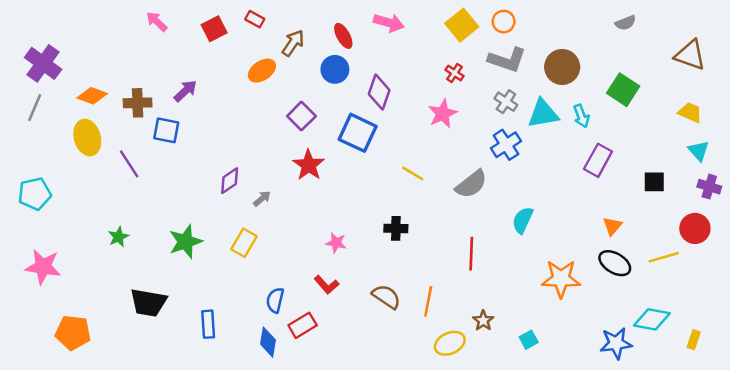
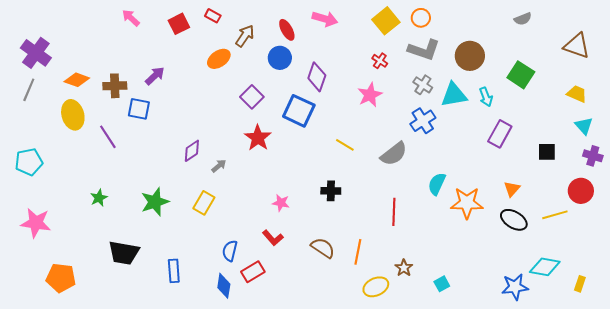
orange star: (561, 279) -> (467, 203), moved

